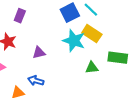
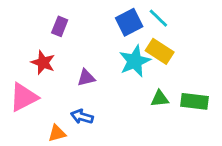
cyan star: (74, 41) -> (135, 61), turned 30
green rectangle: (118, 58) -> (194, 101), moved

